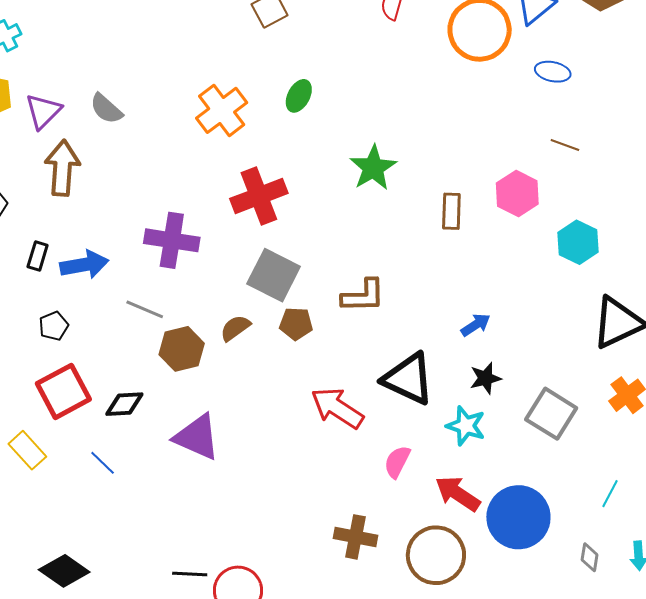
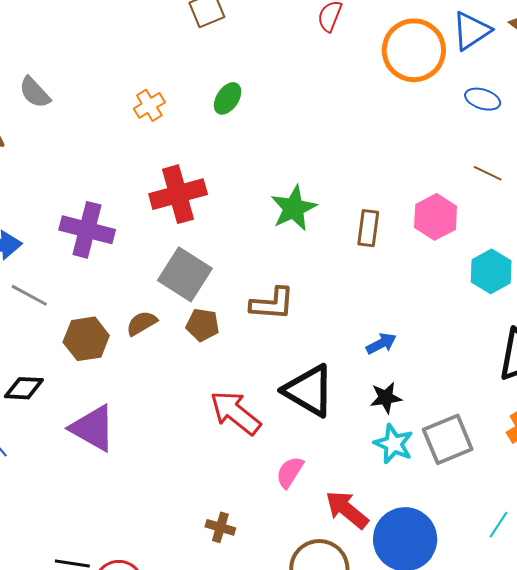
orange cross: (222, 110) -> (149, 105), size x0.6
green star: (373, 168) -> (294, 208), moved
gray line: (145, 309) -> (29, 295), moved
gray square: (551, 414) -> (448, 439), turned 30
cyan star: (466, 426) -> (394, 444), moved
brown cross: (355, 537) -> (220, 527), moved, size x0.7

